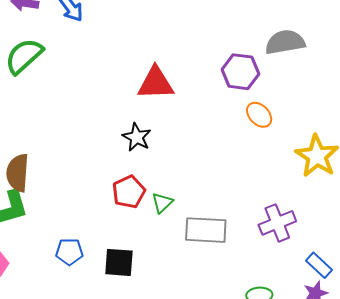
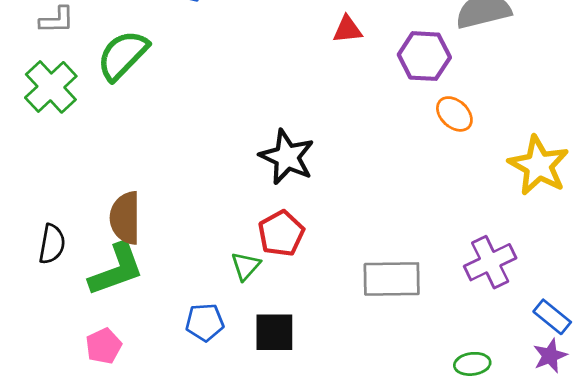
red triangle: (156, 83) -> (347, 29), moved, size x0.6
black star: (137, 137) -> (287, 157), size x1.4
green triangle: (162, 203) -> (246, 266), moved

